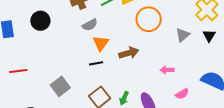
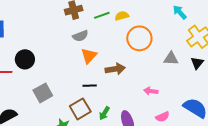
black circle: (40, 21) -> (25, 59), moved
gray triangle: (183, 35) -> (171, 59), turned 35
black line: (96, 63) -> (90, 86), moved

